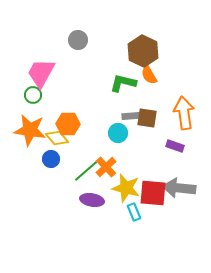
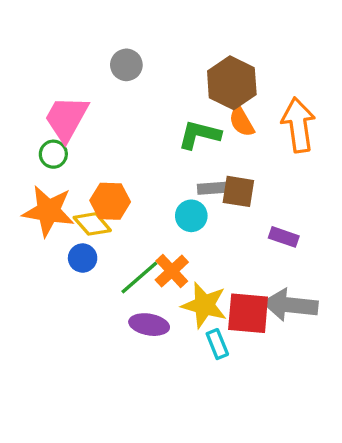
orange arrow: (184, 113) -> (298, 125), moved

